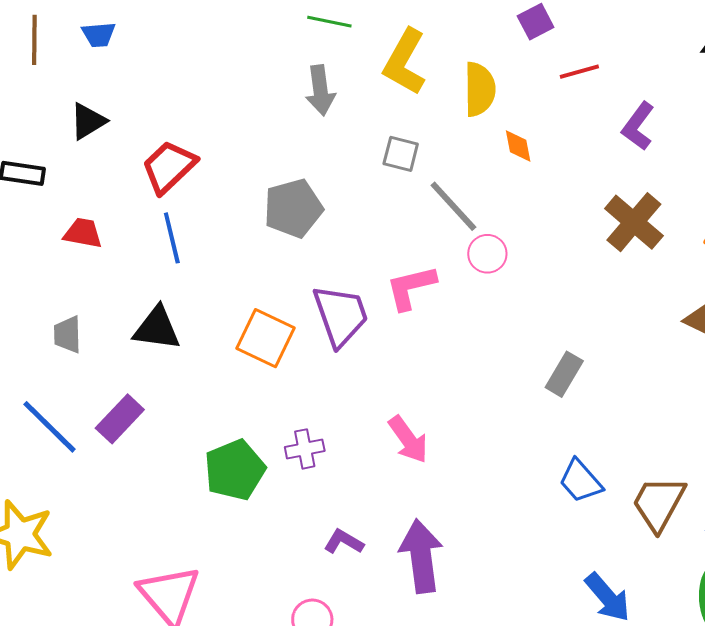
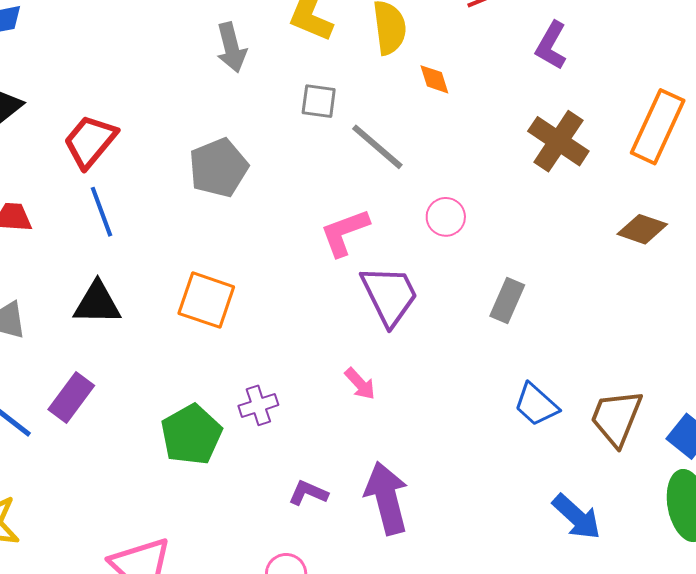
pink circle: (487, 254) -> (446, 217), moved
purple trapezoid: (341, 315) -> (389, 295), moved
pink arrow: (408, 439) -> (360, 384), size x0.7

